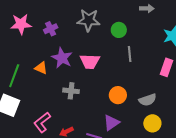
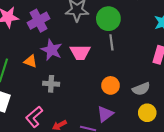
purple cross: (51, 29) -> (39, 21), size x1.5
green circle: (119, 30) -> (108, 19), size x1.5
gray line: (130, 54) -> (111, 42), moved
gray cross: (71, 91) -> (51, 84), moved

